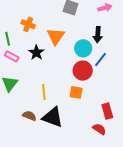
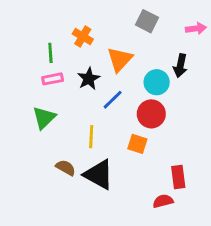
pink rectangle: (12, 56) -> (53, 79), turned -48
blue line: (101, 59) -> (113, 100), moved
red semicircle: (99, 129) -> (163, 201), turned -56

